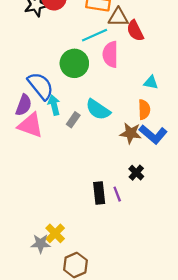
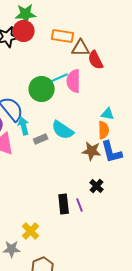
cyan line: (95, 35) -> (57, 79), moved
cyan triangle: (151, 83) -> (108, 114), moved
gray rectangle: (73, 120) -> (41, 139), turned 32
blue L-shape: (153, 134) -> (112, 152), turned 35
yellow cross: (55, 233) -> (31, 231), moved

